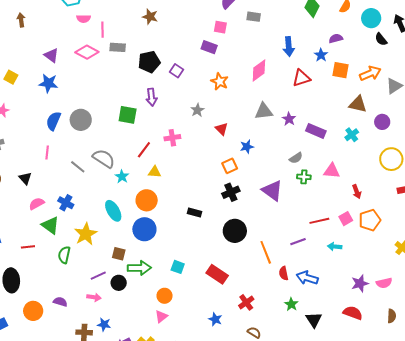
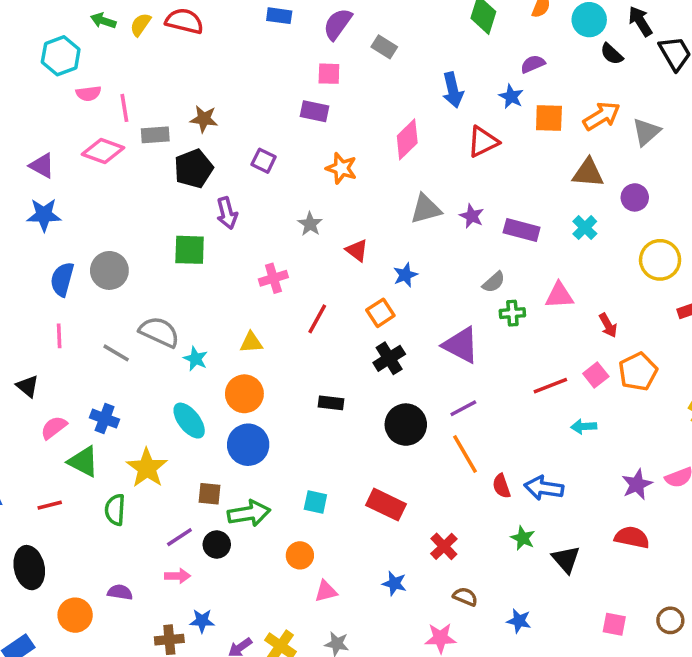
brown star: (150, 17) -> (204, 119), moved
gray rectangle: (254, 17) -> (384, 47), turned 32
black pentagon: (149, 62) -> (194, 169), moved
red line: (144, 150) -> (317, 319), moved
purple line: (298, 242) -> (463, 408), moved
pink triangle: (161, 317) -> (326, 591), moved, turned 32

